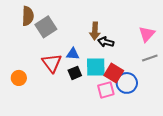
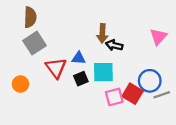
gray square: (46, 27) -> (34, 43), moved
gray line: (150, 58) -> (162, 95), moved
red square: (114, 73) -> (133, 94), moved
blue circle: (127, 83) -> (150, 81), moved

